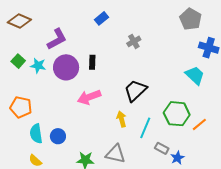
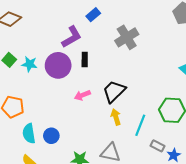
purple L-shape: (57, 39) -> (72, 37), moved
gray cross: (134, 41) -> (127, 37), size x1.6
black trapezoid: (135, 91) -> (114, 91), moved
pink arrow: (89, 97) -> (82, 95), size x0.7

